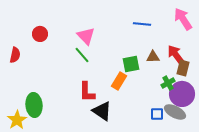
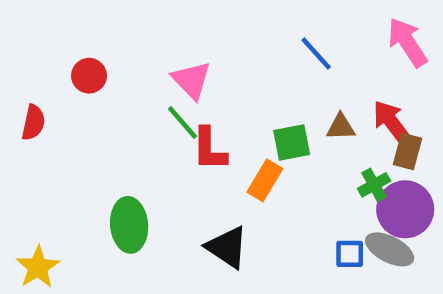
blue line: (142, 24) -> (316, 53), turned 42
red L-shape: (87, 92) -> (209, 149), moved
green ellipse: (34, 105) -> (129, 225), moved

